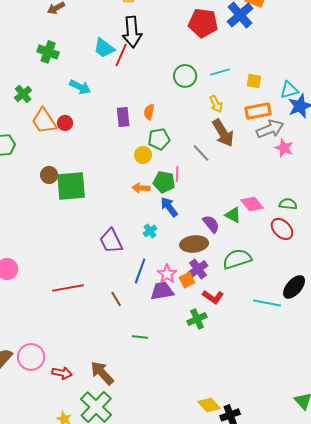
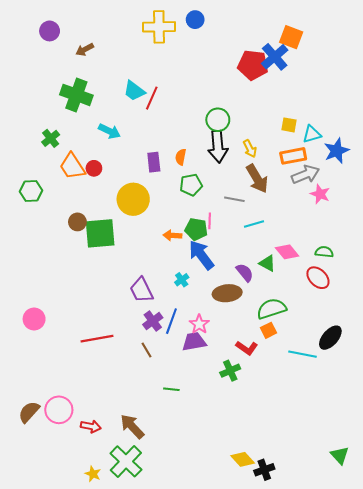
red pentagon: (203, 23) -> (253, 65), moved
black arrow: (132, 32) -> (218, 147), moved
green cross: (48, 52) -> (76, 95), size x1.4
cyan line: (220, 72) -> (254, 224), moved
cyan triangle: (289, 90) -> (312, 134), moved
gray line: (201, 153) -> (234, 199), turned -36
yellow circle: (143, 155) -> (133, 199), moved, size x1.8
blue arrow: (169, 207) -> (201, 255), size x1.4
purple cross: (198, 269) -> (153, 321), moved
orange square: (187, 280) -> (268, 330), moved

